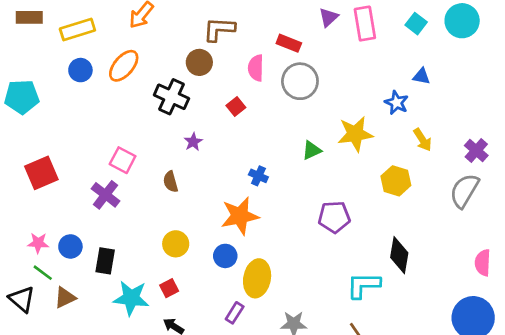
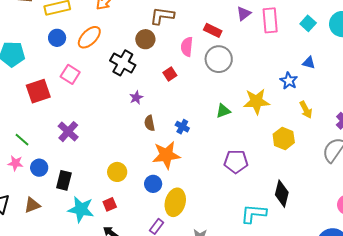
pink square: (123, 160) -> (70, 74), moved
red square: (41, 173) -> (38, 91), moved
brown semicircle: (171, 182) -> (150, 123), moved
green line: (43, 273) -> (22, 140), moved

